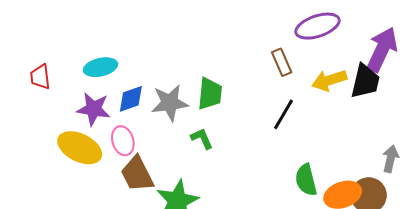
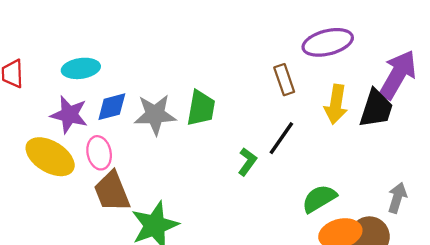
yellow arrow: (329, 80) -> (336, 104), turned -68
green L-shape: (202, 138) -> (247, 162), moved, turned 55
green semicircle: (306, 180) -> (319, 199), moved, turned 68

